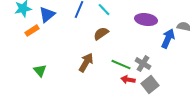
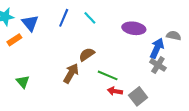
blue triangle: (47, 15) -> (30, 23), turned -30
brown semicircle: (101, 34) -> (87, 54), moved
gray cross: (143, 64) -> (158, 65), moved

